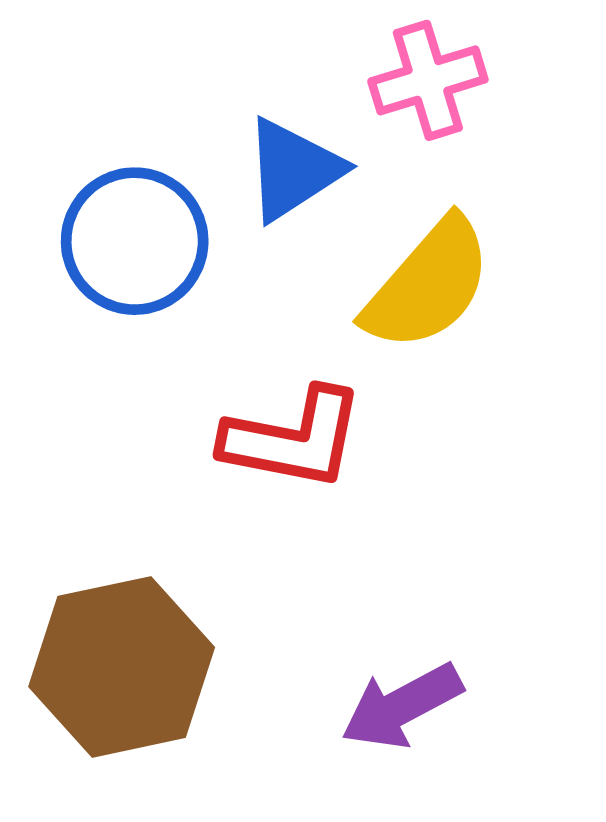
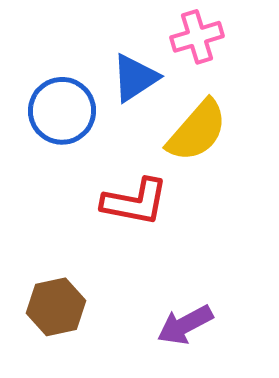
brown hexagon: (122, 667) -> (56, 307), size x0.7

